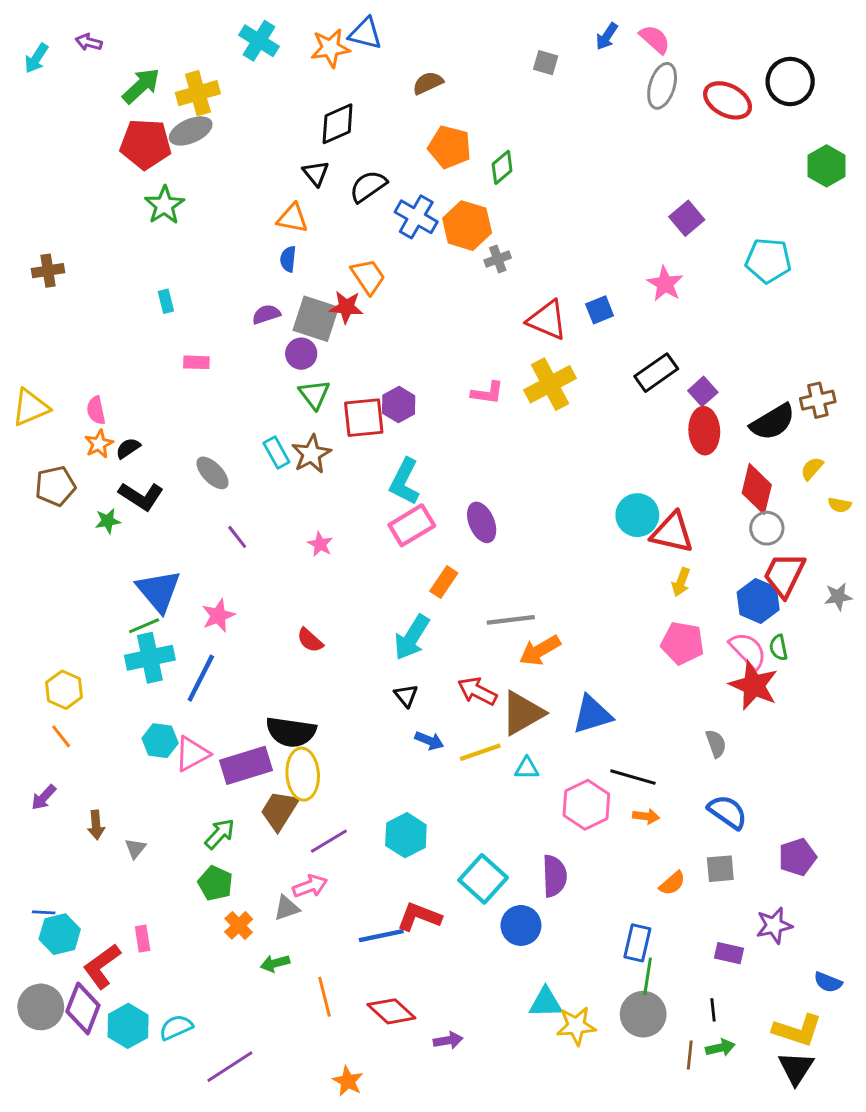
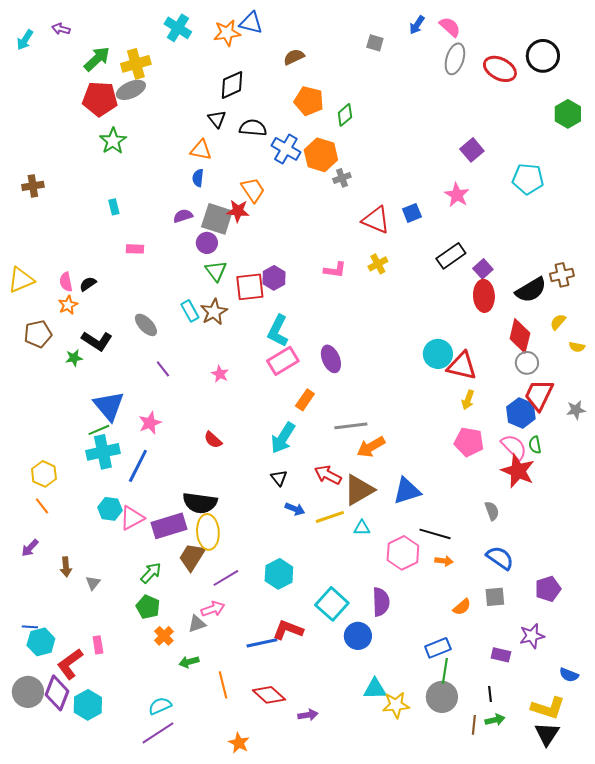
black semicircle: (368, 186) -> (253, 128), turned 40
yellow cross: (550, 384) -> (378, 264), size x0.6
black semicircle: (128, 448) -> (88, 284), moved
blue rectangle: (637, 943) -> (438, 648), turned 55
cyan semicircle: (176, 1027) -> (160, 706), moved

